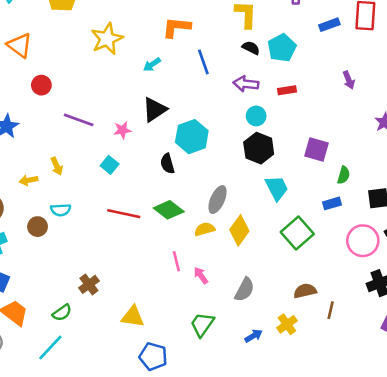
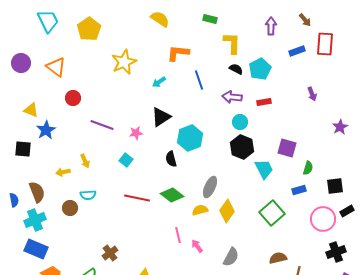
cyan trapezoid: (277, 188) -> (264, 169), moved

